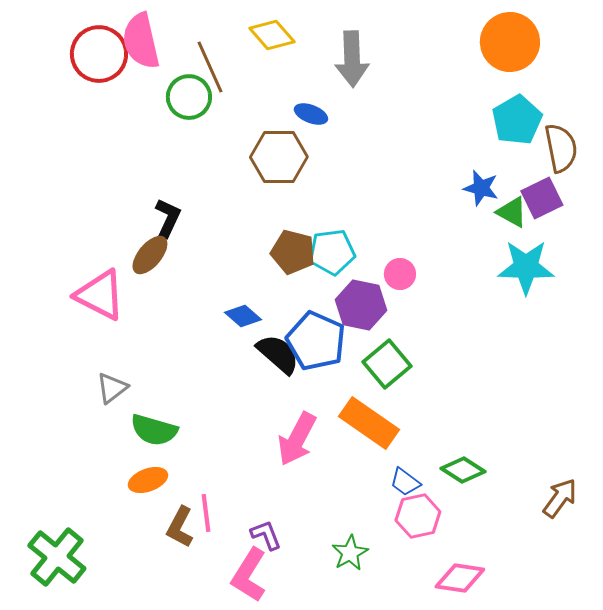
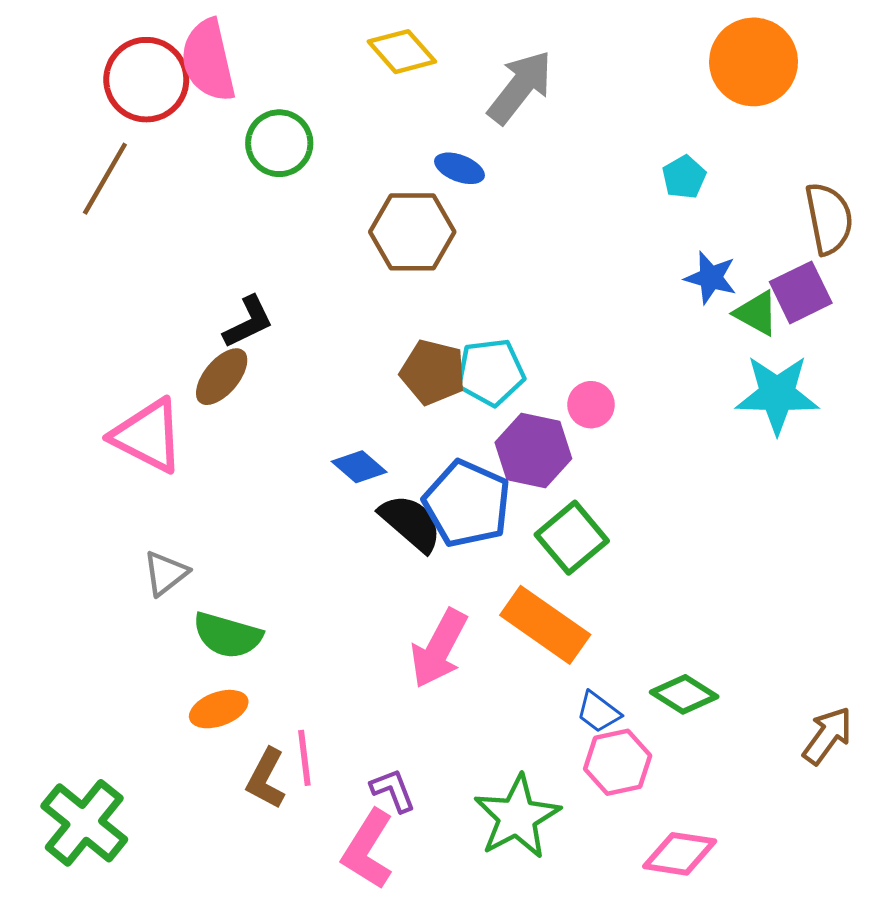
gray arrow: (352, 59) -> (520, 87), turned -140
brown line: (210, 67) -> (105, 179), moved, turned 54
cyan pentagon: (517, 120) -> (684, 177), moved, size x0.6
black L-shape: (168, 218) -> (248, 322), turned 39
green star: (350, 553) -> (517, 817), size x1.6

